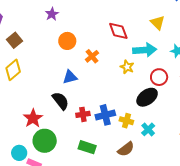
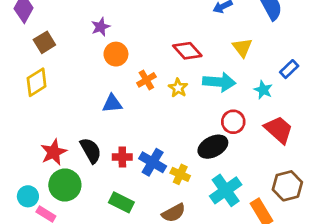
purple star: (52, 14) -> (101, 27), moved
red diamond: (118, 31) -> (187, 51), turned -30
yellow star: (127, 67) -> (178, 88), moved
black semicircle: (61, 101) -> (91, 150), moved
blue cross: (105, 115) -> (153, 162), turned 36
cyan cross: (148, 129) -> (226, 190), moved, size x1.6

